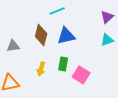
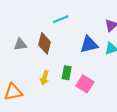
blue triangle: (66, 36) -> (89, 44), moved
gray triangle: (13, 46) -> (20, 44), moved

